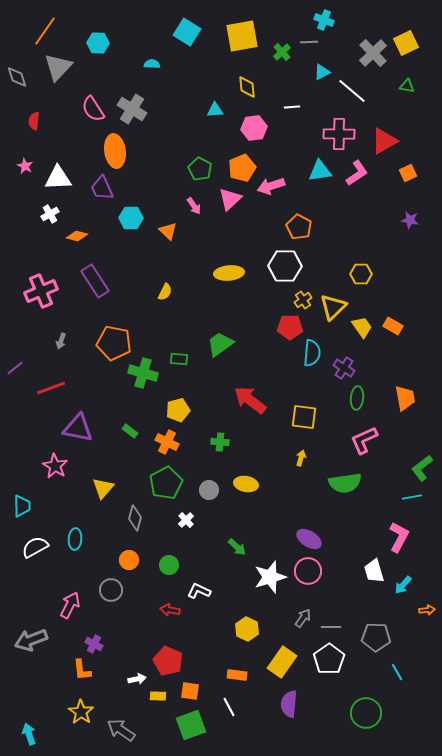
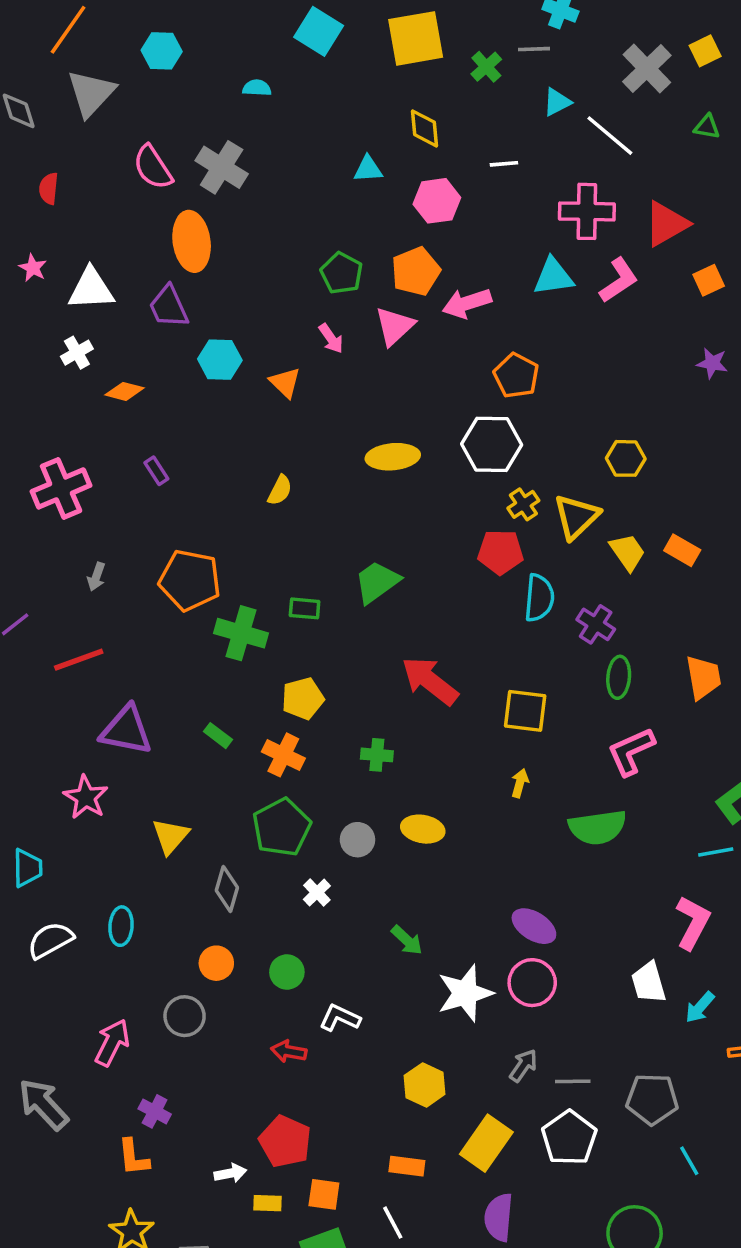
yellow square: (406, 43) -> (705, 51), size x0.7
purple rectangle: (95, 281) -> (156, 471), size x0.5
gray arrow: (31, 640) -> (43, 1104), turned 68

